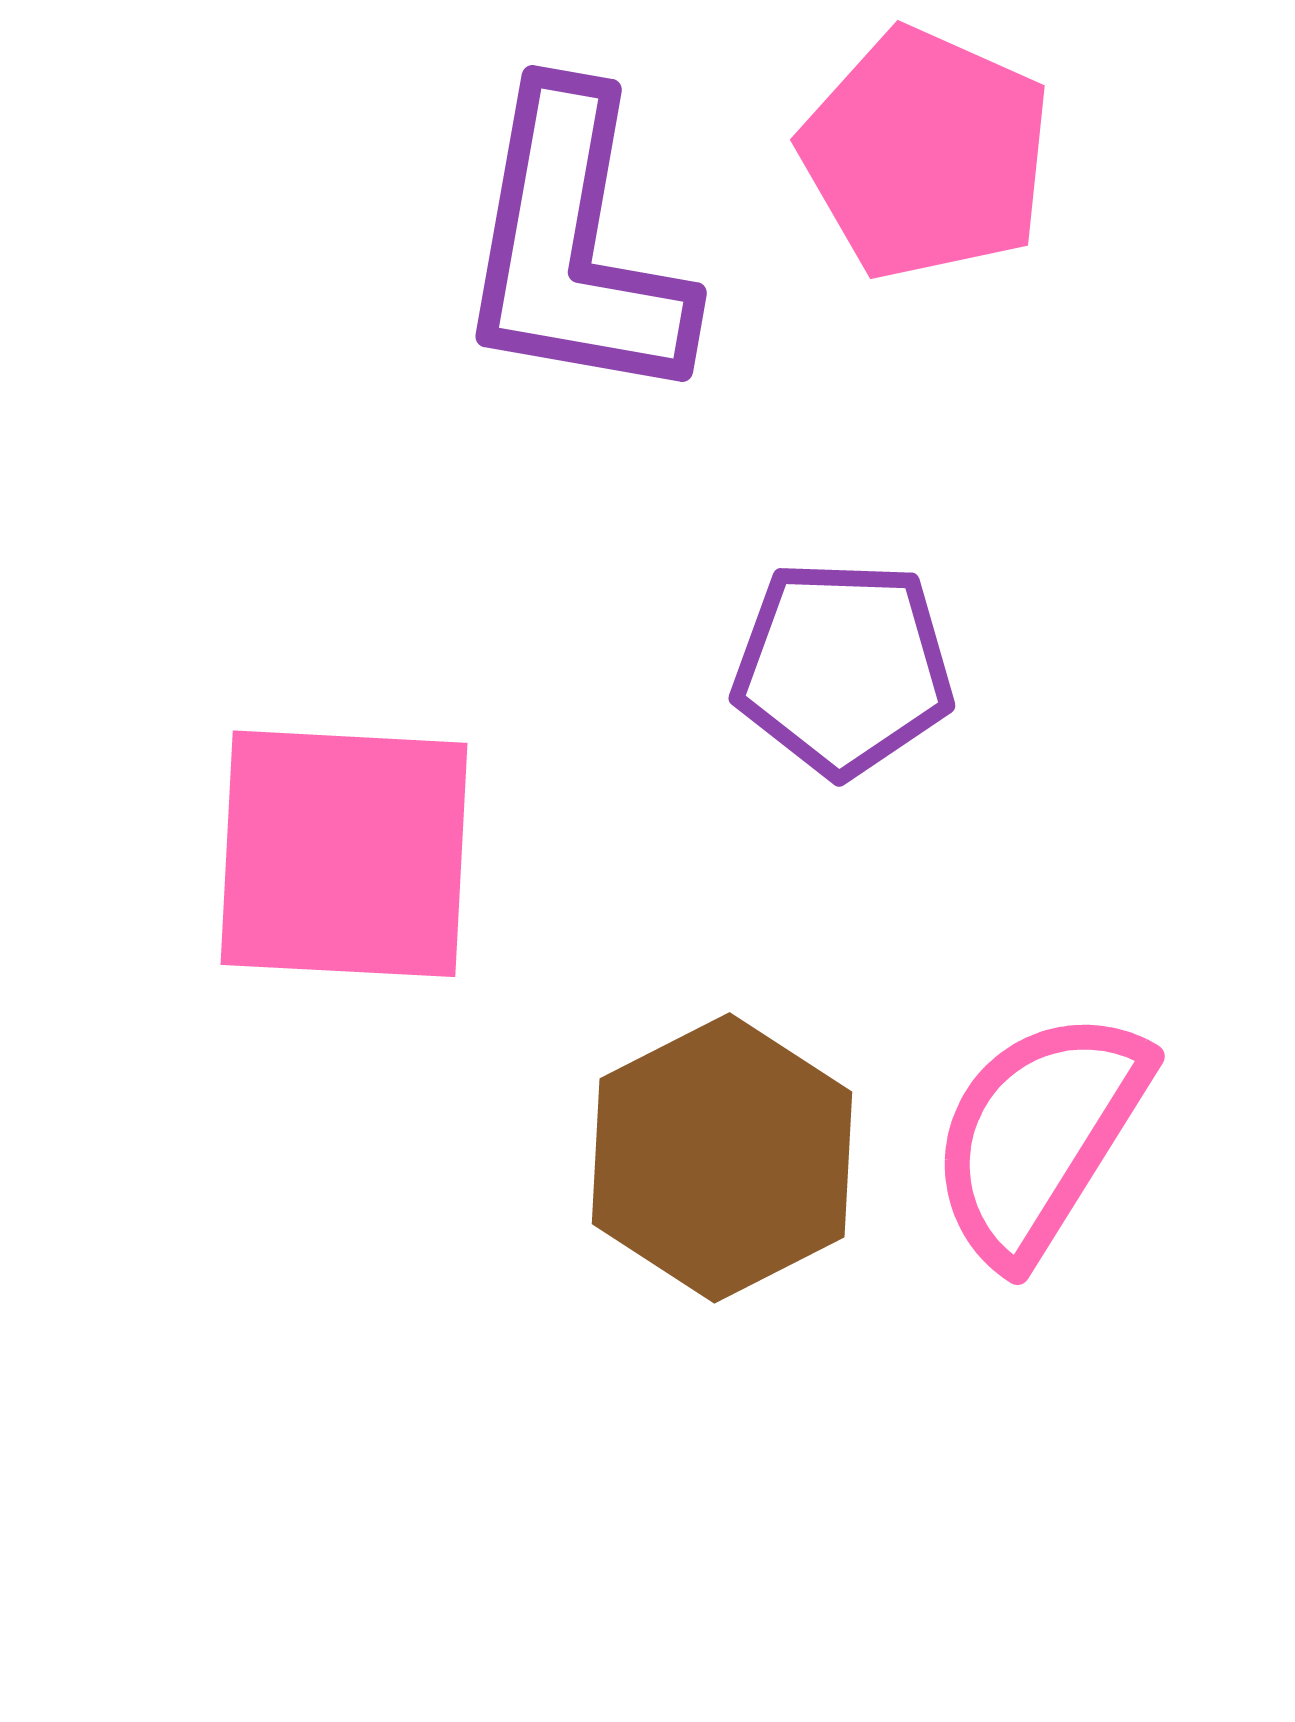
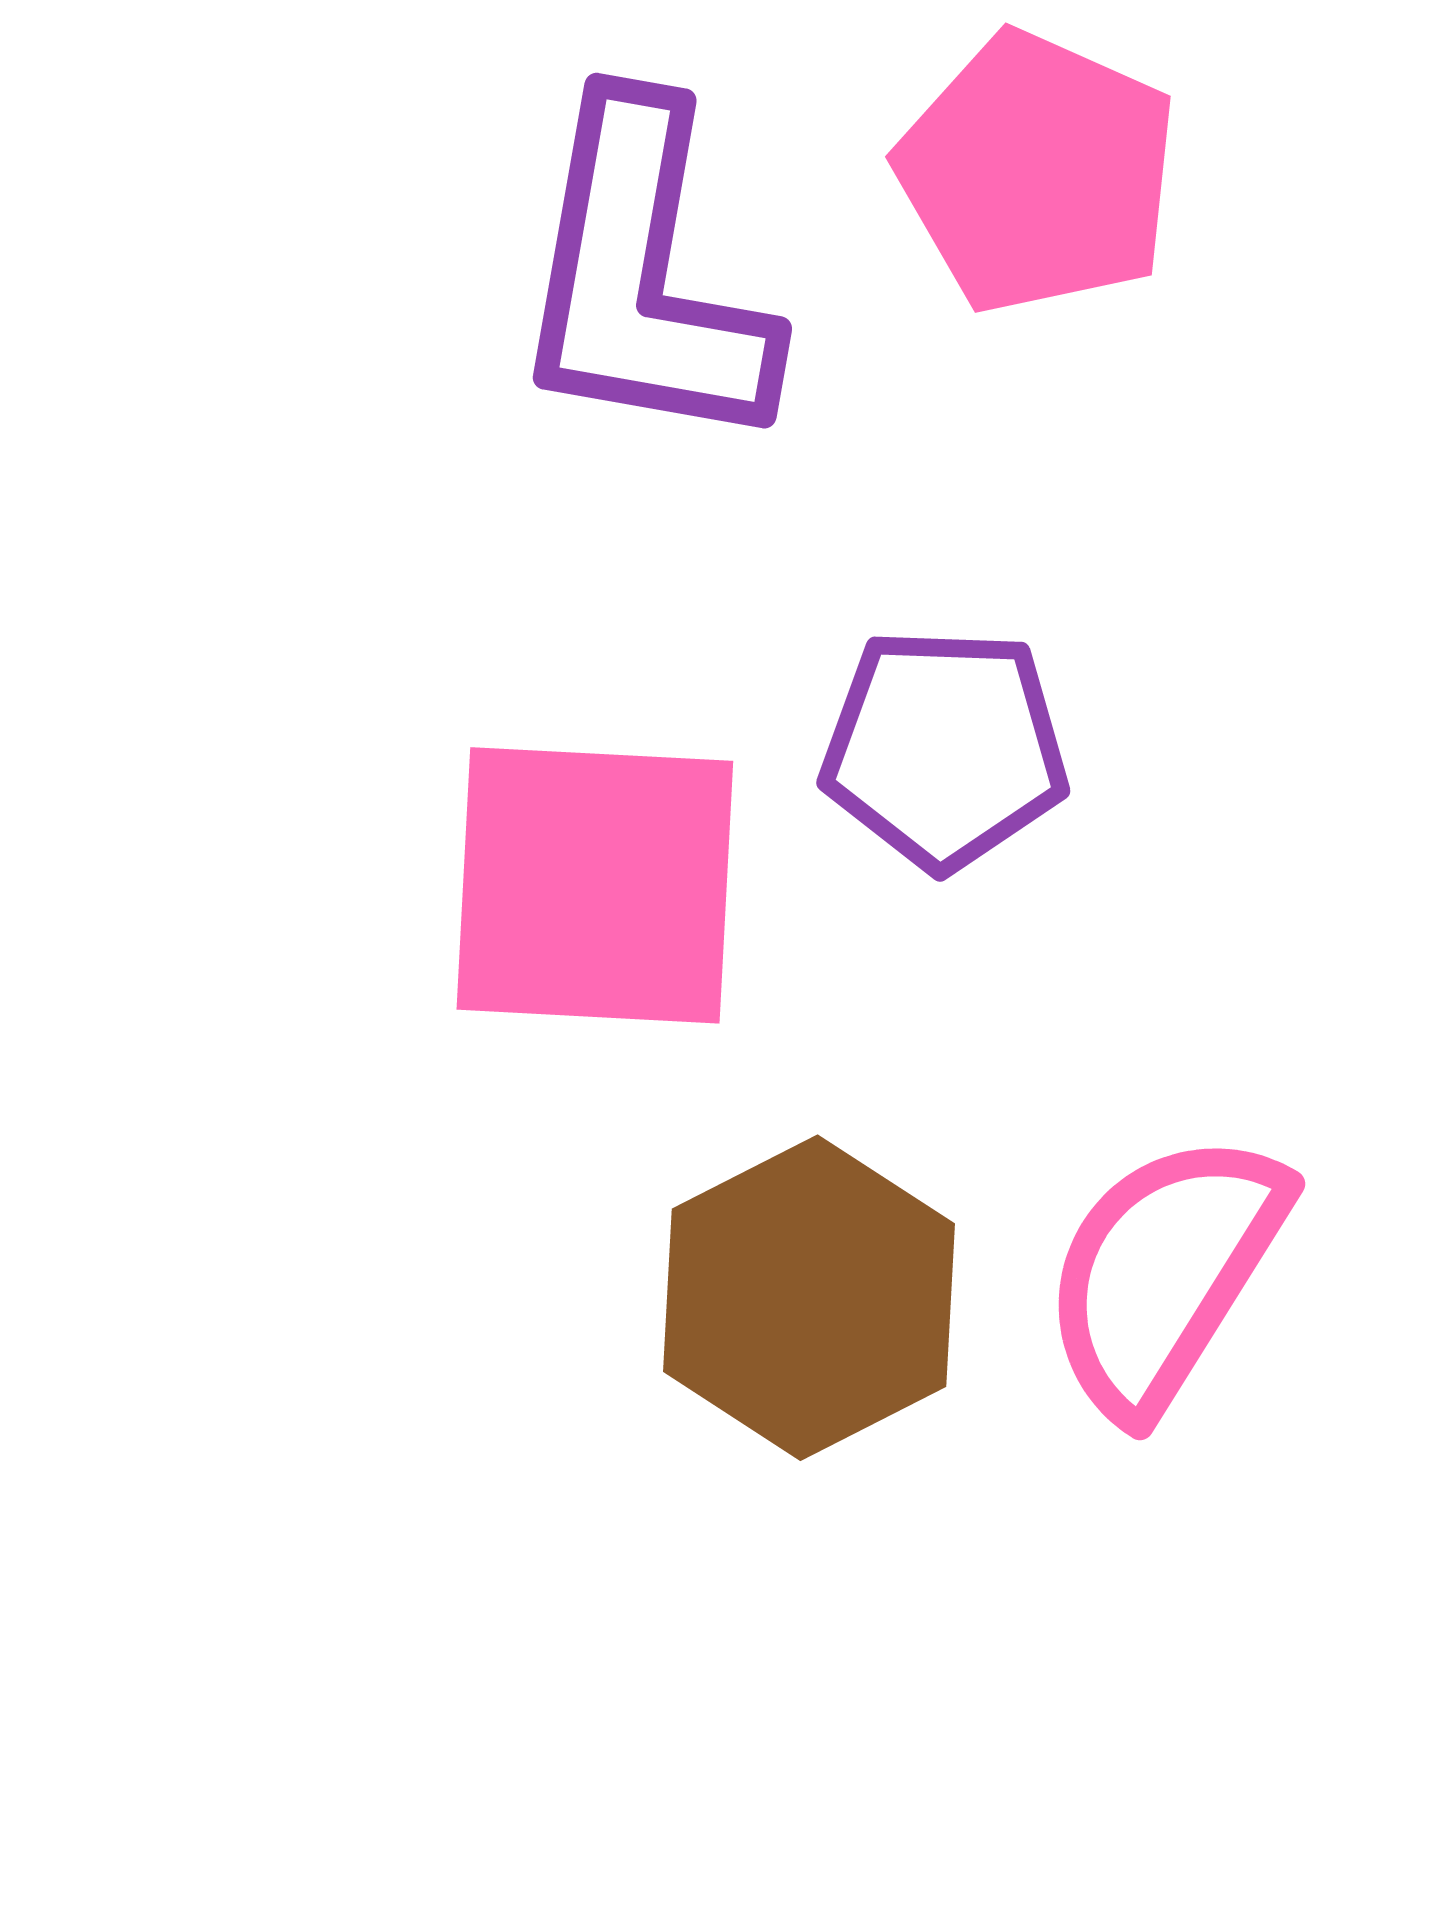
pink square: (344, 854) -> (595, 885), moved

